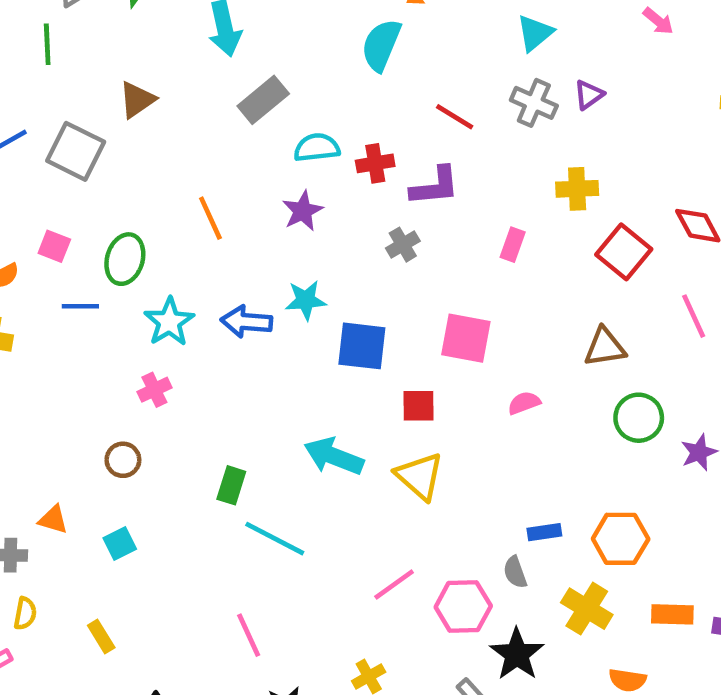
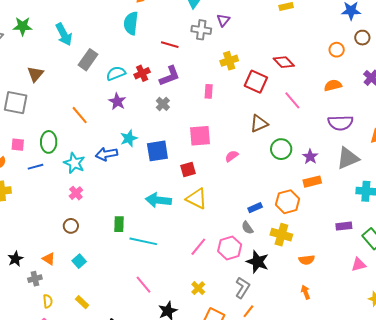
orange triangle: (53, 520) -> (49, 259), turned 32
orange rectangle: (672, 614) -> (312, 182), moved

